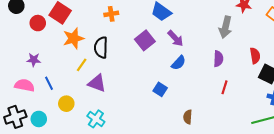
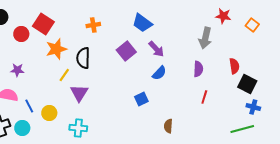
blue line: (49, 83) -> (29, 106), moved
purple triangle: (97, 83) -> (79, 93), turned 42
blue square: (160, 89) -> (141, 99), turned 32
cyan cross: (96, 119) -> (78, 128), turned -30

